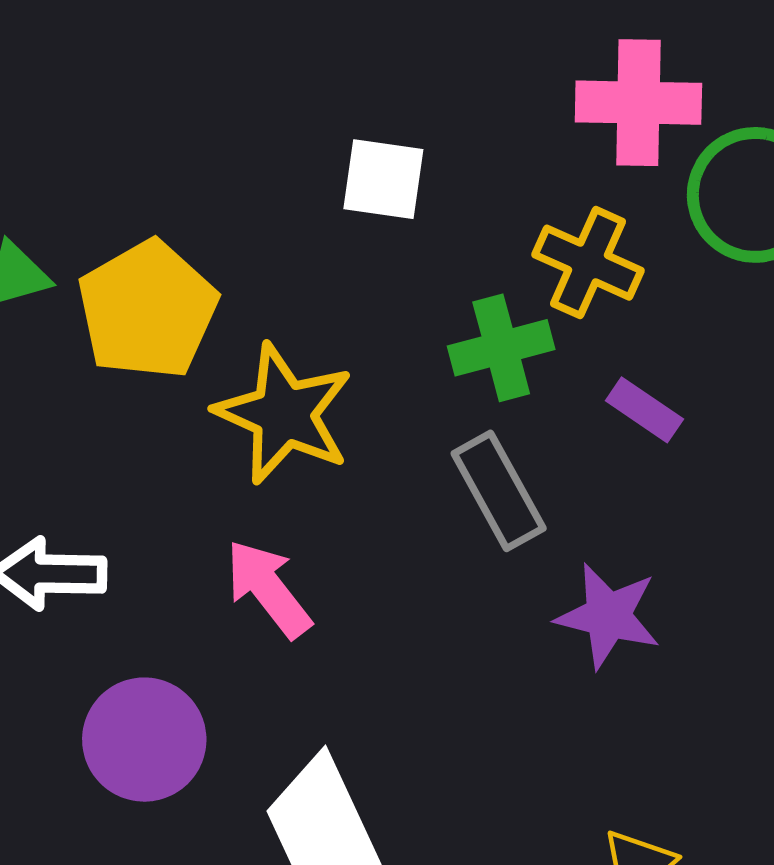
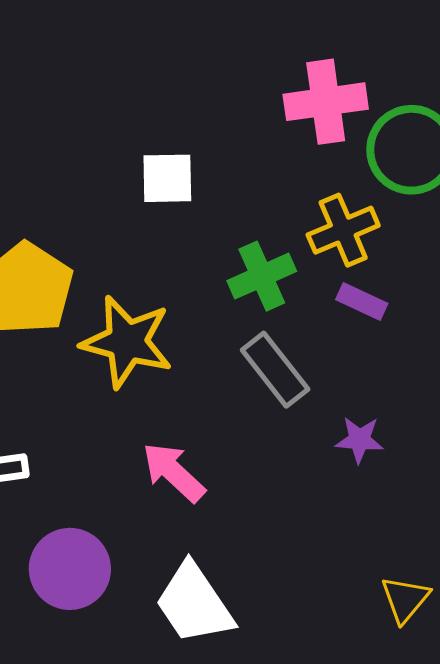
yellow cross: (588, 263) -> (343, 230), moved, turned -38
pink arrow: (268, 589) -> (174, 472), moved
purple star: (608, 616) -> (360, 440), size x0.7

